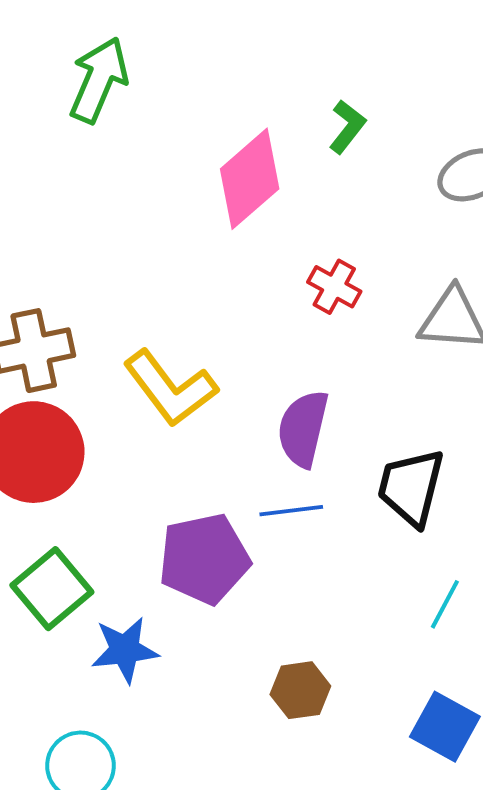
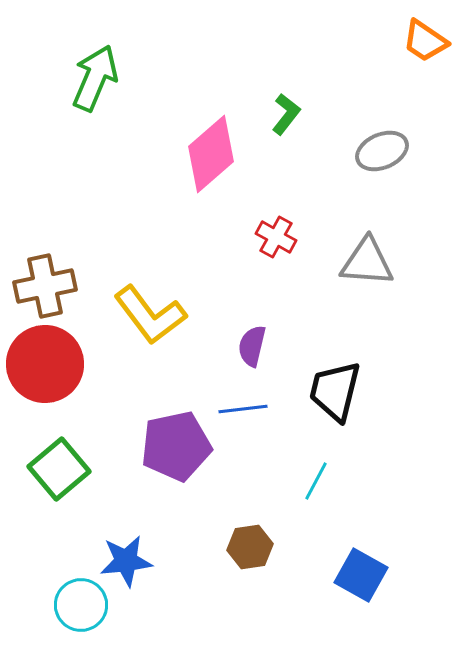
purple semicircle: (303, 429) -> (252, 346), size x0.7
cyan line: (445, 604) -> (316, 481), moved
blue star: (125, 650) -> (126, 561), moved

